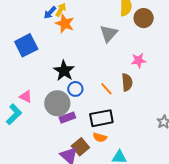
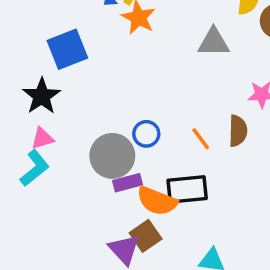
gray triangle: (109, 34) -> (214, 42), turned 42
black star: (64, 71) -> (42, 96), moved
pink triangle: (26, 96) -> (42, 138), moved, turned -48
orange semicircle: (100, 137) -> (157, 201), moved, size x1.6

